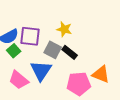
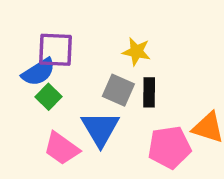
purple square: (30, 36) -> (55, 50), moved
black rectangle: (70, 52) -> (149, 92), turned 56

